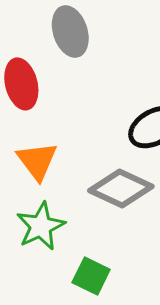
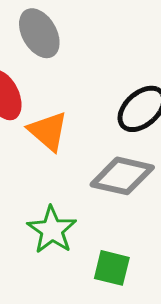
orange triangle: (37, 161) -> (48, 131), moved

